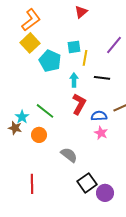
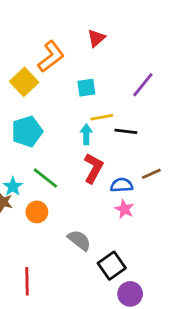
orange L-shape: (31, 20) -> (51, 57), moved
yellow line: (85, 58) -> (102, 117), moved, turned 70
cyan pentagon: (50, 61) -> (27, 131), moved, turned 30
black square: (87, 183) -> (112, 266), moved

